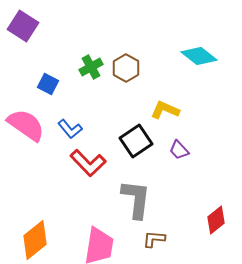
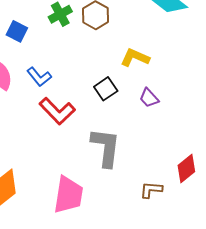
black square: (136, 141) -> (106, 89), size x0.7
brown L-shape: (154, 239) -> (151, 190), moved

